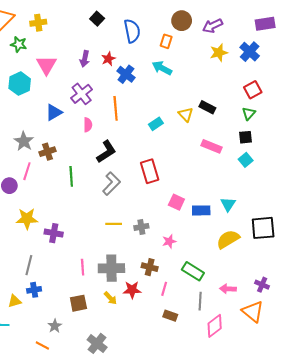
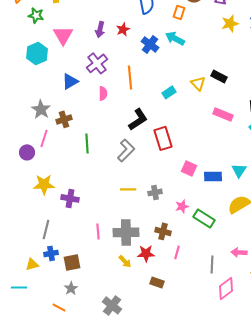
blue cross: (126, 74) -> (150, 44), moved
black L-shape: (106, 152) -> (138, 119), moved
green rectangle: (193, 271) -> (204, 218), moved
brown square: (78, 303) -> (72, 262), moved
brown rectangle: (170, 316) -> (157, 282), moved

